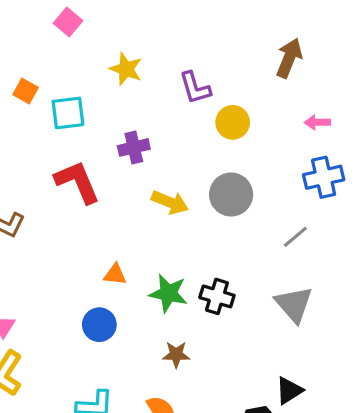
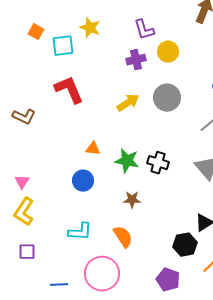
yellow star: (126, 69) -> (90, 28), moved
purple cross: (134, 147) -> (136, 60), moved
yellow arrow: (170, 202) -> (128, 103), turned -55

